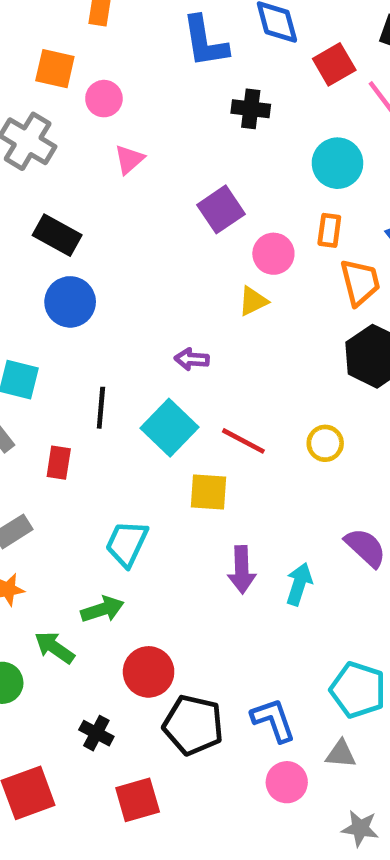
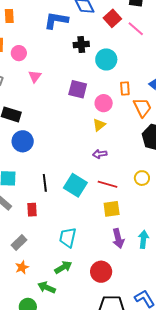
blue L-shape: (205, 42) -> (56, 20), turned 120
cyan circle: (337, 163) -> (106, 59), moved
purple square: (221, 209) -> (78, 89), turned -30
purple arrow: (192, 359) -> (100, 154), moved
yellow square: (209, 492) -> (112, 209), moved
red circle: (149, 672) -> (101, 272), moved

